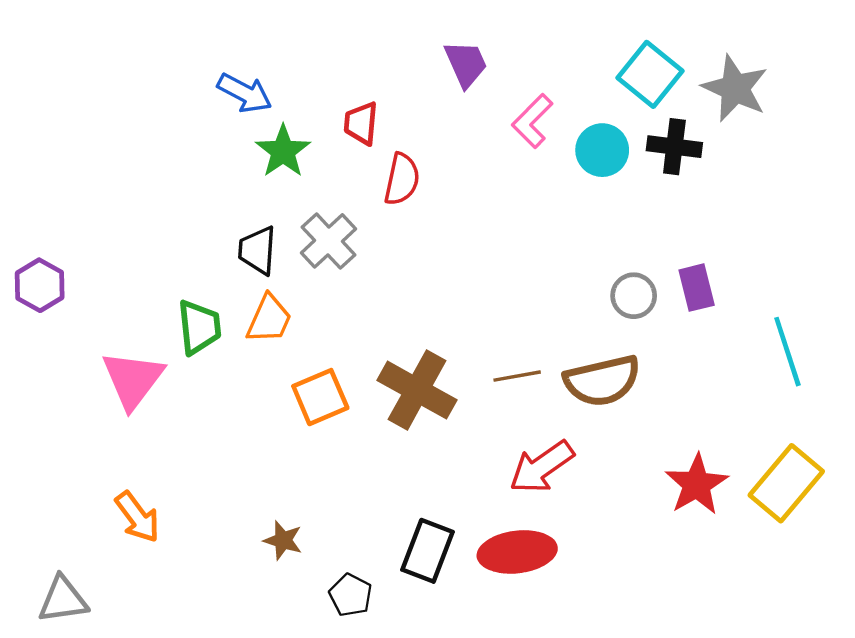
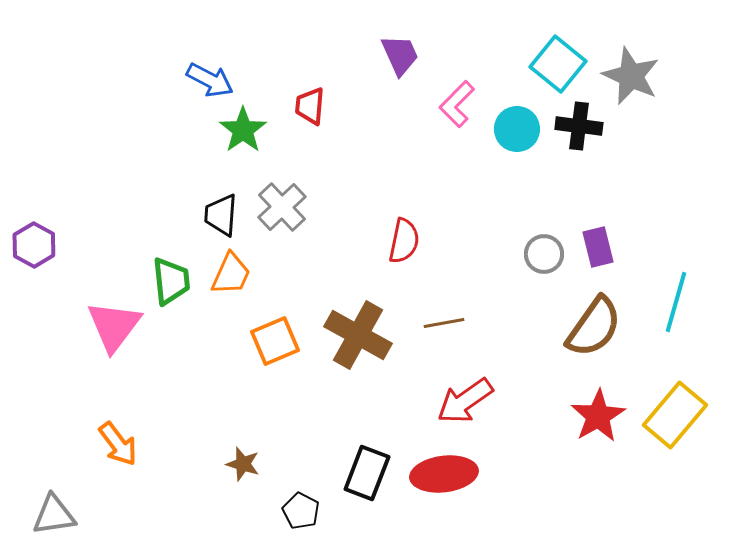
red semicircle: (402, 179) -> (404, 241), moved
cyan line: (787, 352) -> (676, 302), turned 34
brown semicircle: (602, 381) -> (594, 327), moved, turned -42

